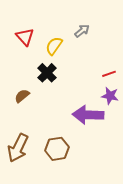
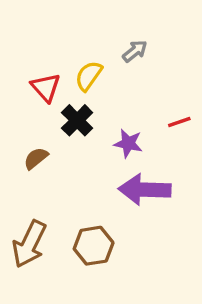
red triangle: (25, 37) -> (46, 87), moved
purple star: (110, 96) -> (128, 143), moved

